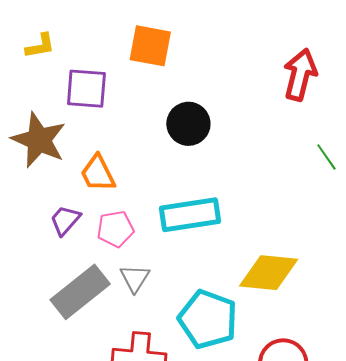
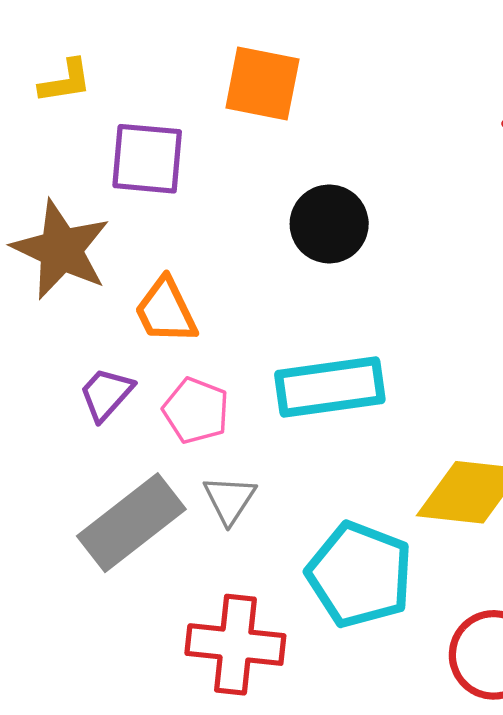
pink pentagon: (115, 229) -> (196, 411), turned 30

